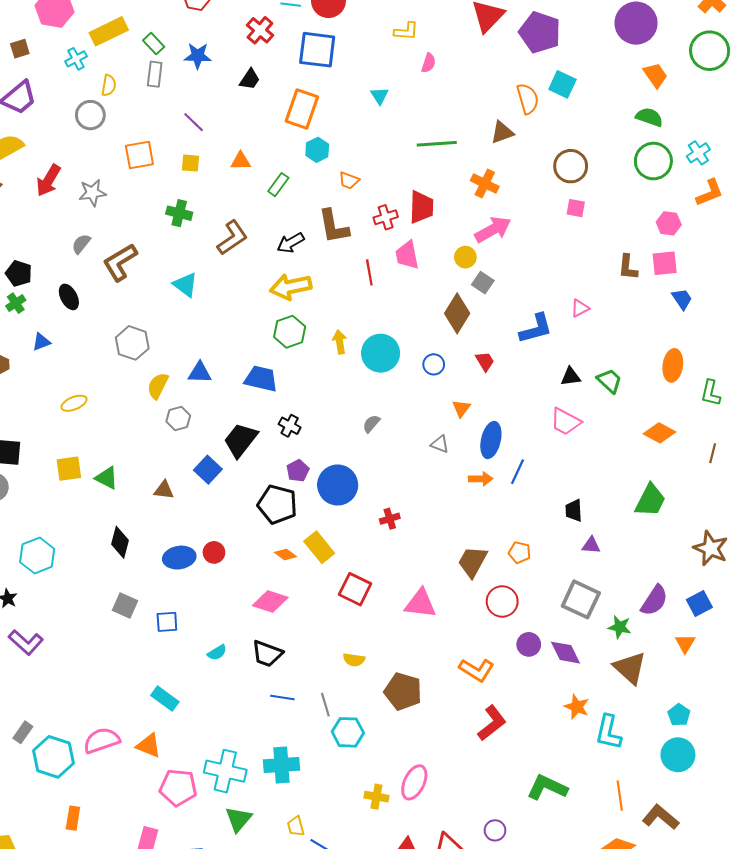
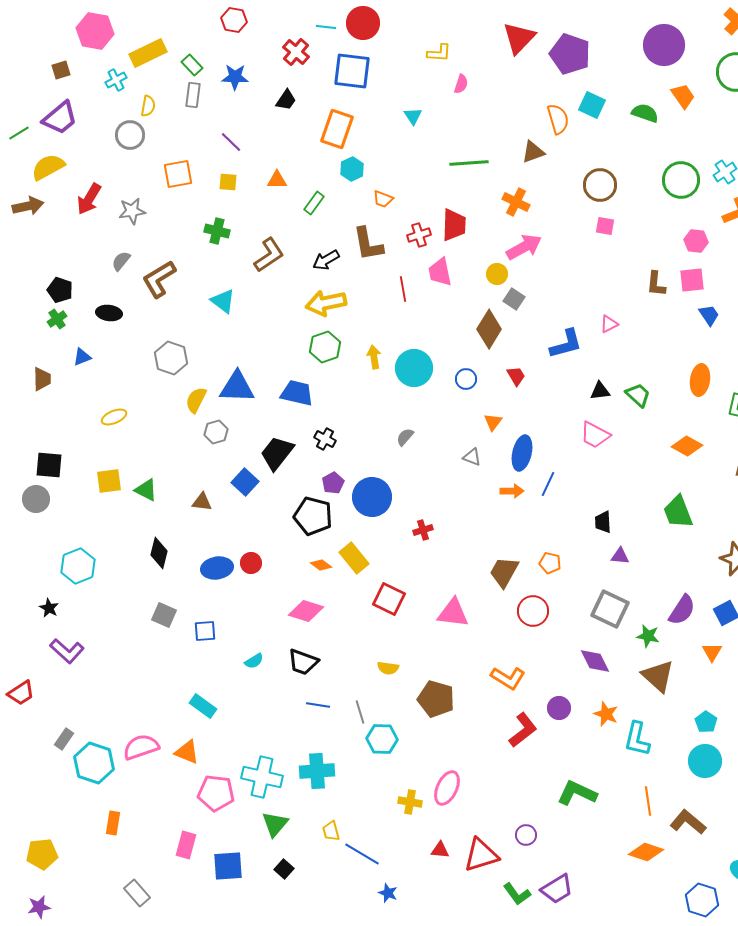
green semicircle: (649, 117) -> (645, 113), moved
black ellipse: (69, 297) -> (109, 313), turned -55
blue triangle: (200, 373) -> (237, 387), size x1.5
green trapezoid: (650, 500) -> (678, 512), turned 132
purple circle: (529, 644) -> (559, 708), moved

